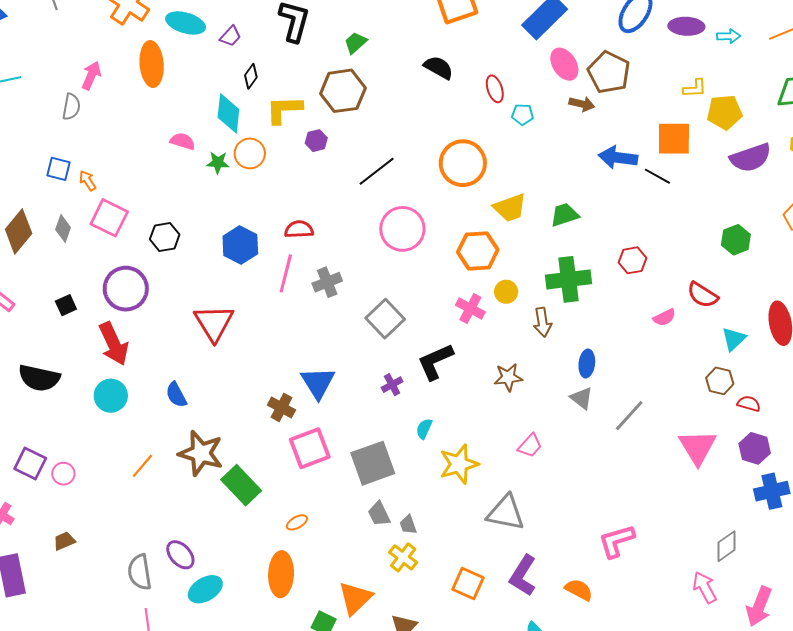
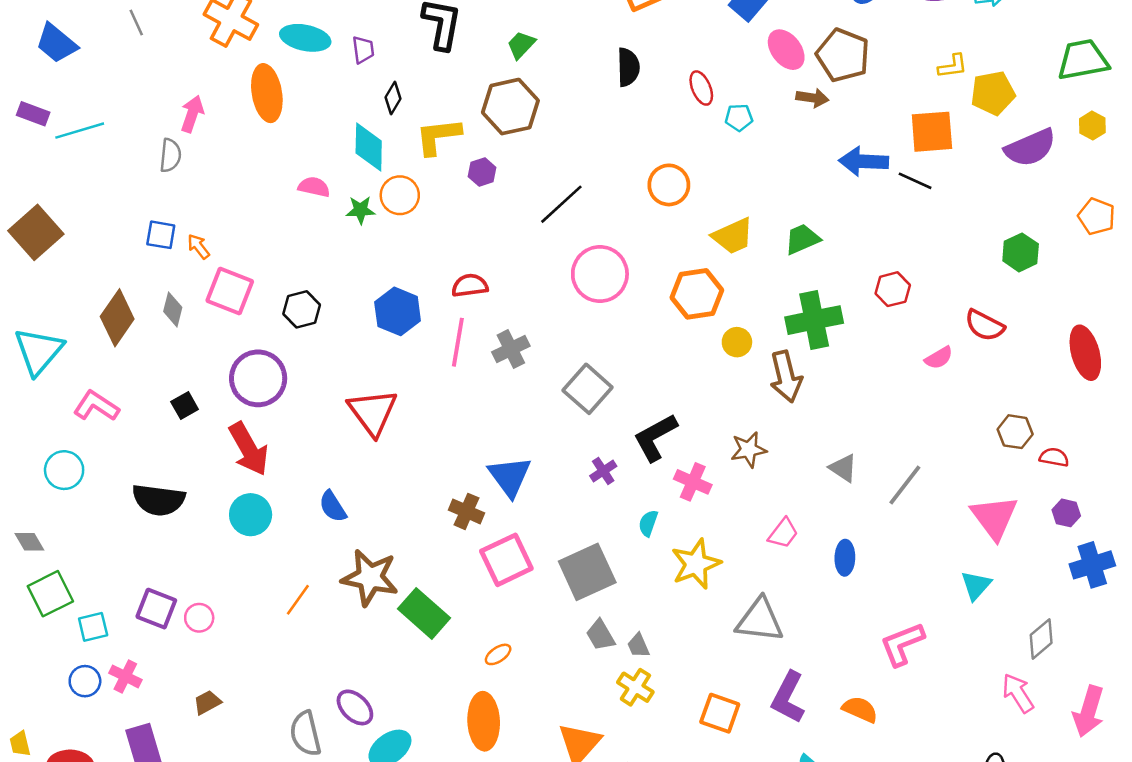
purple trapezoid: (231, 36) -> (363, 50), turned -45
black semicircle: (439, 68) -> (628, 67), turned 64
orange circle: (463, 163) -> (669, 185), size x0.7
pink cross: (470, 309) -> (693, 482), moved
brown arrow: (542, 322) -> (786, 377), size x1.4
cyan triangle: (734, 339) -> (976, 585), moved
blue ellipse: (587, 364) -> (845, 558), moved
purple hexagon: (755, 448) -> (1066, 513), size x0.7

